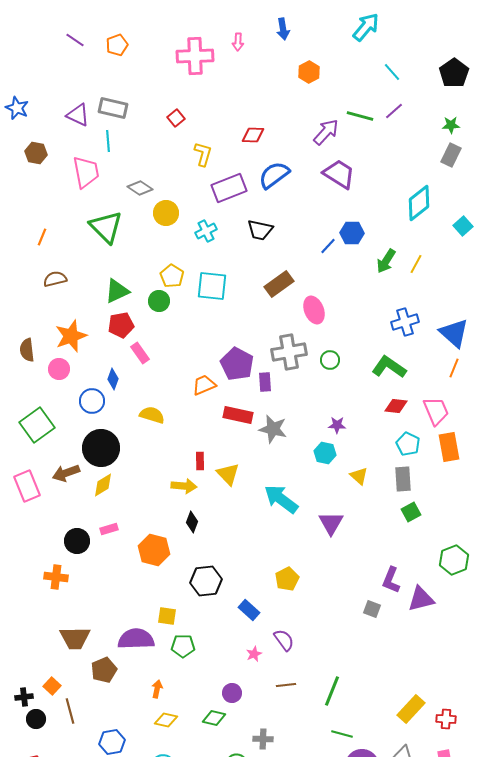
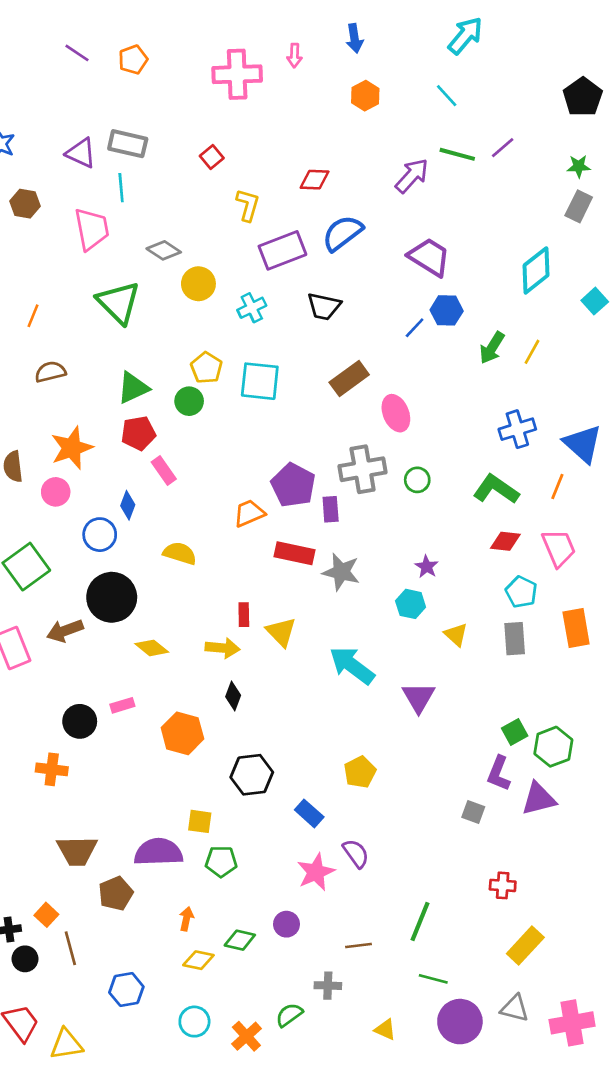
orange hexagon: (309, 72) -> (365, 96), moved
cyan line: (392, 72) -> (447, 96), moved
purple trapezoid: (339, 174) -> (429, 257), moved
orange line: (454, 368) -> (557, 487), moved
purple star: (337, 425) -> (427, 567), turned 30
orange rectangle: (449, 447) -> (576, 628), moved
yellow diamond: (103, 485) -> (152, 648), moved, turned 70
green square: (411, 512) -> (515, 732), moved
green hexagon: (454, 560) -> (553, 747), moved
pink star: (254, 654) -> (316, 872), size x1.8
brown line: (286, 685) -> (359, 946), moved
green diamond: (214, 718) -> (240, 940), moved
red cross: (446, 719) -> (503, 885), moved

